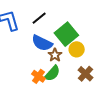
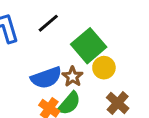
blue semicircle: (42, 43) -> (46, 78), moved, turned -45

